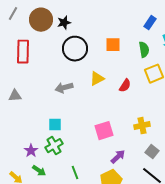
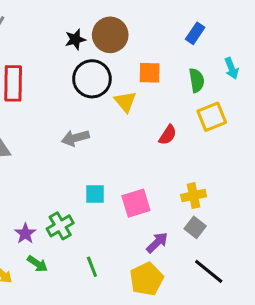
brown circle: (41, 20) -> (110, 35), moved
blue rectangle: (150, 23) -> (195, 33), moved
yellow triangle: (97, 79) -> (125, 102), moved, turned -42
cyan square: (55, 125) -> (95, 194), moved
gray square: (152, 152) -> (195, 227), moved

